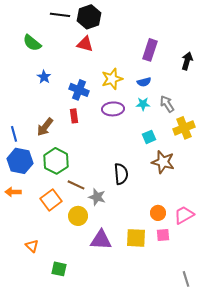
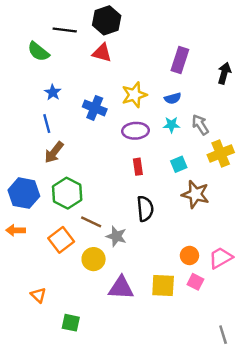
black line: (60, 15) -> (65, 30), moved
red rectangle: (74, 116) -> (138, 167), moved
blue line: (14, 134) -> (47, 124), moved
pink square: (163, 235) -> (195, 282), turned 32

